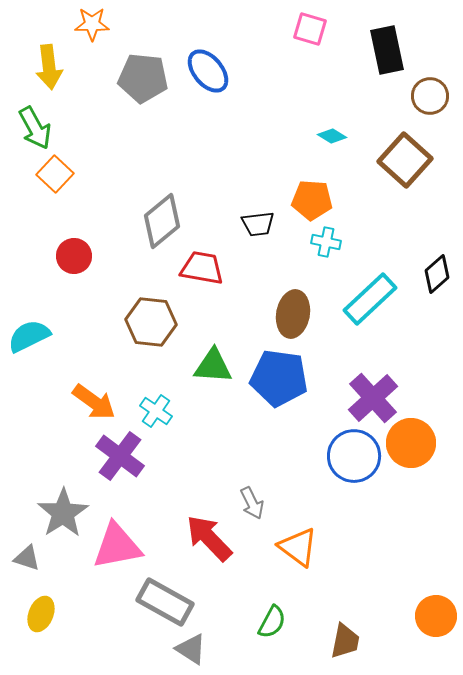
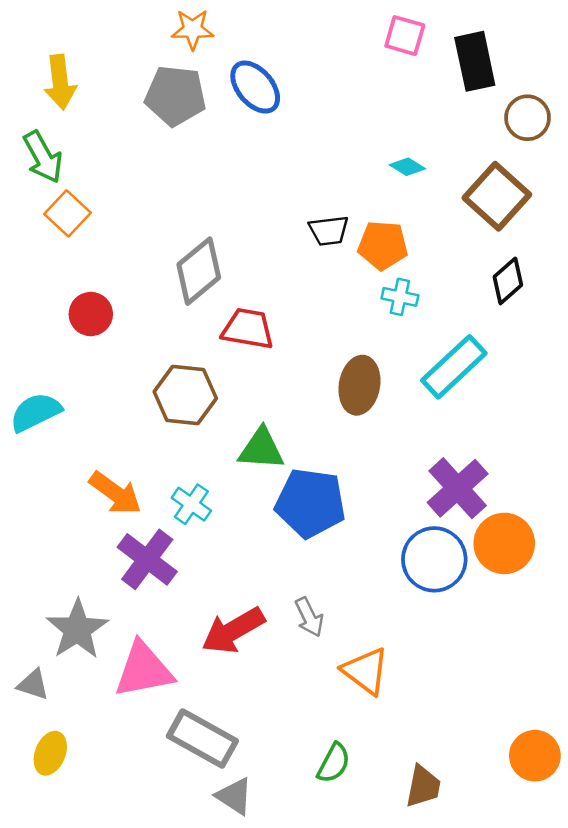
orange star: (92, 24) -> (193, 29), moved
pink square: (310, 29) -> (405, 36), moved
black trapezoid: (258, 224) -> (329, 231), moved
black diamond: (437, 274) -> (508, 281), moved
blue pentagon: (279, 378) -> (310, 503), moved
red arrow: (209, 538) -> (233, 631), moved, turned -76

